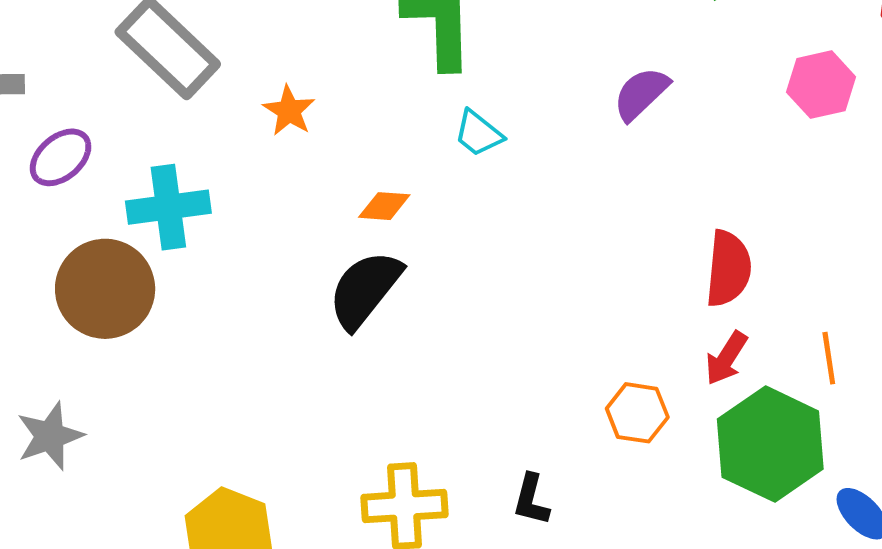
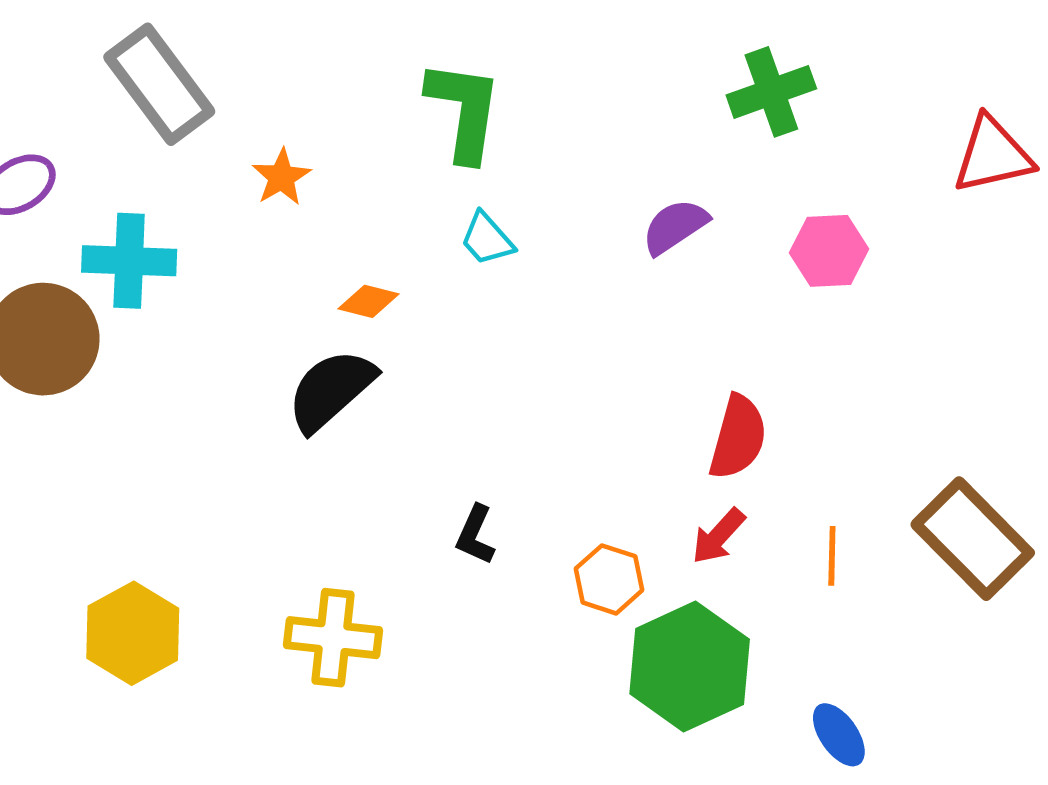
pink hexagon: (821, 85) -> (829, 251), moved
green hexagon: (770, 444) -> (690, 667), moved
black L-shape: (531, 500) -> (475, 535), moved

